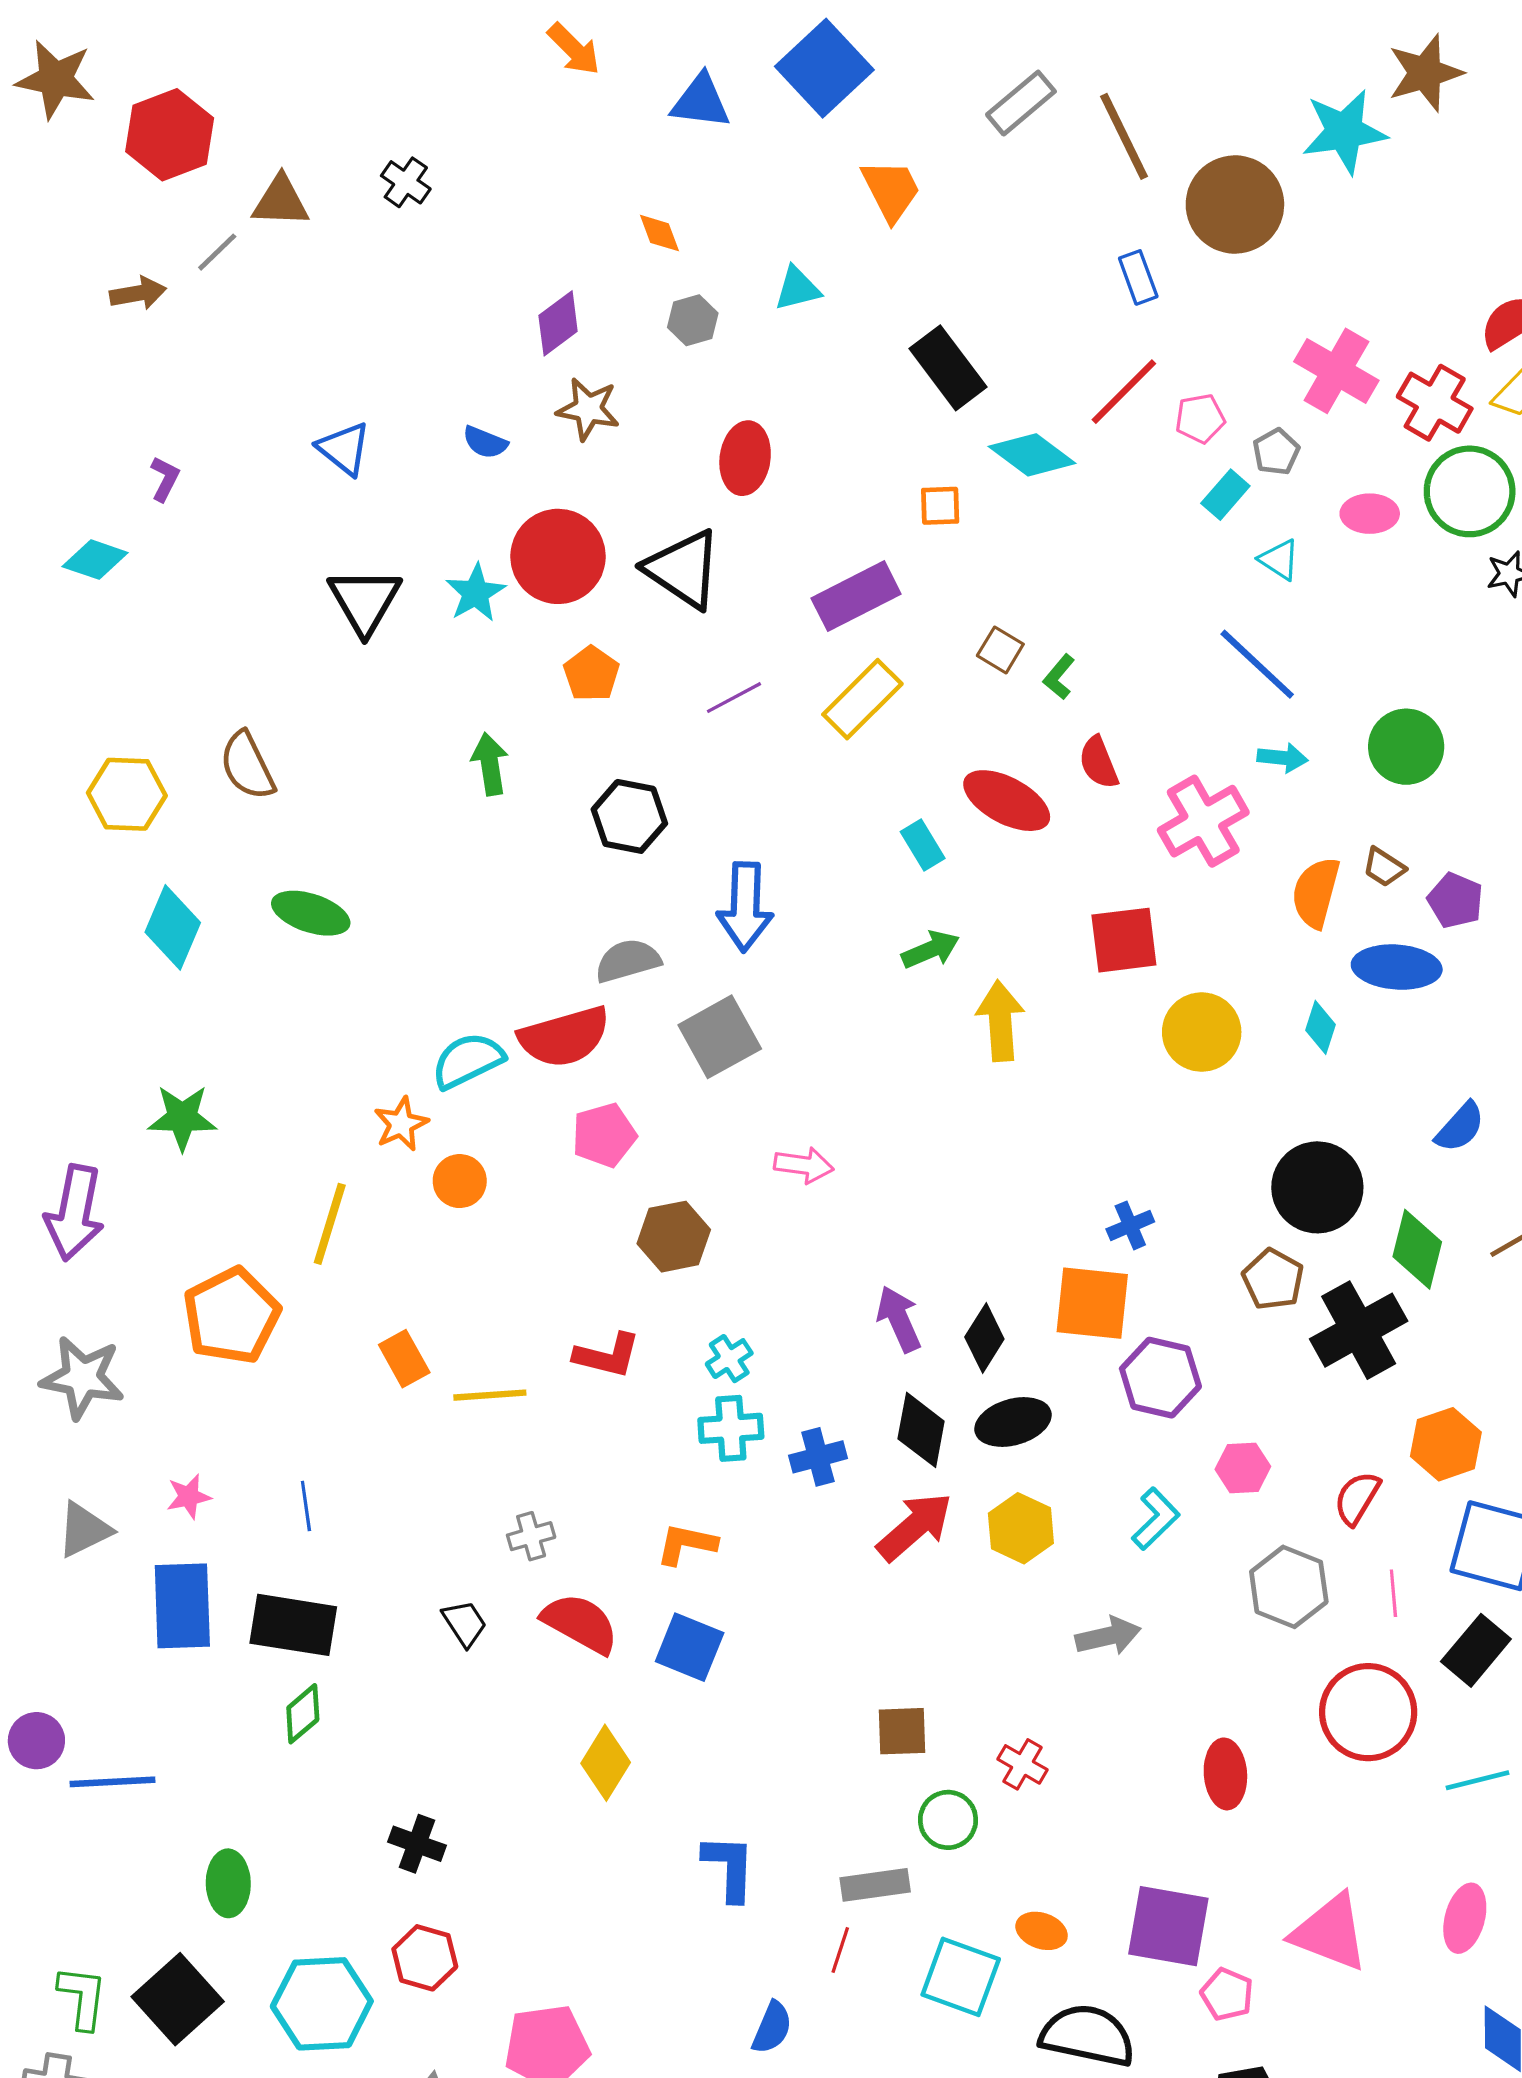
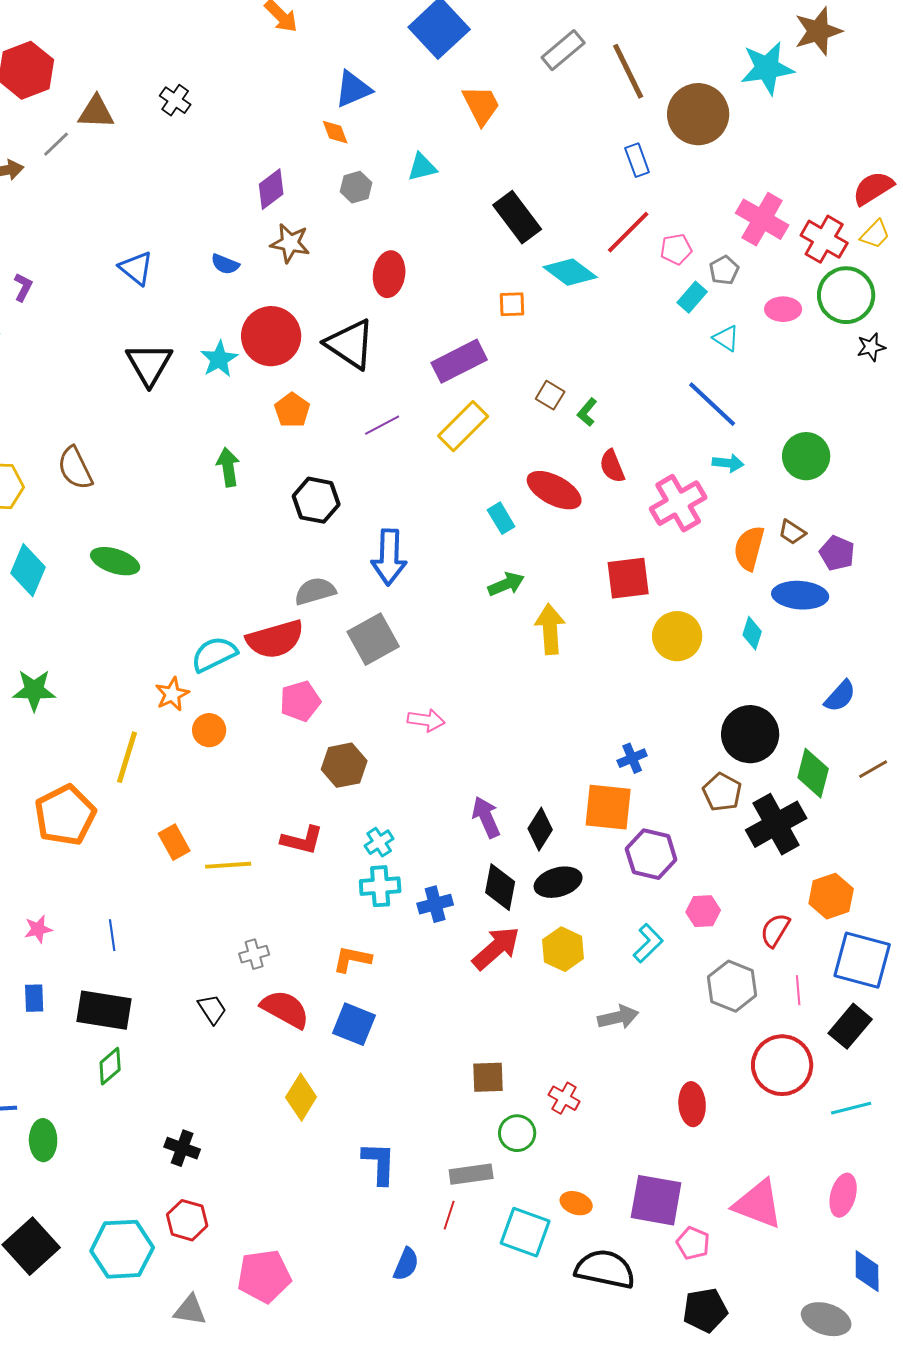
blue triangle: (701, 101) -> (353, 89), moved, turned -30
blue rectangle: (182, 1606) -> (34, 998), size x0.5
green ellipse: (228, 1883) -> (43, 1140), moved

